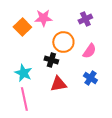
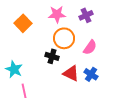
pink star: (43, 18) -> (57, 14), moved
cyan star: (23, 73) -> (14, 69), moved
red triangle: (58, 84) -> (71, 73), moved, turned 36

